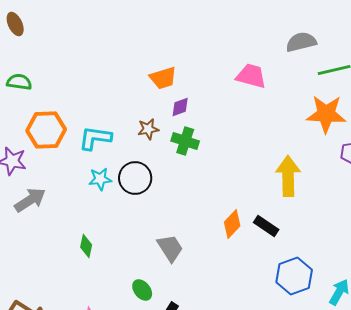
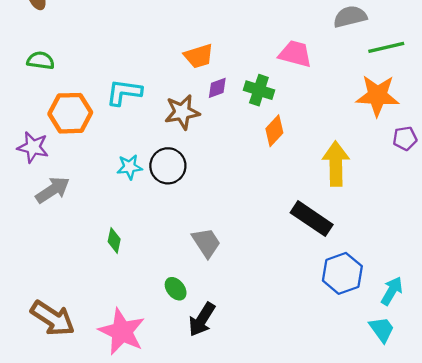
brown star: (148, 129) -> (182, 112), size x1.5
cyan L-shape: (95, 138) -> (124, 92), moved
green cross: (185, 141) -> (259, 90), moved
orange diamond: (232, 224) -> (274, 131), moved
black rectangle: (266, 226) -> (312, 219), size x1.5

